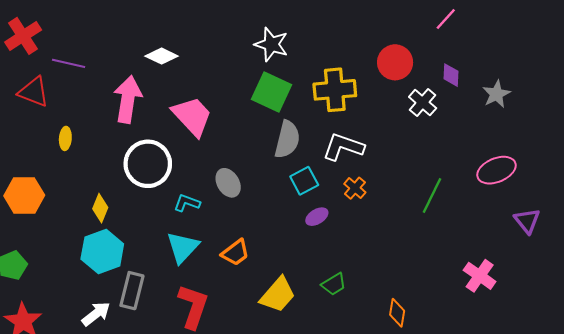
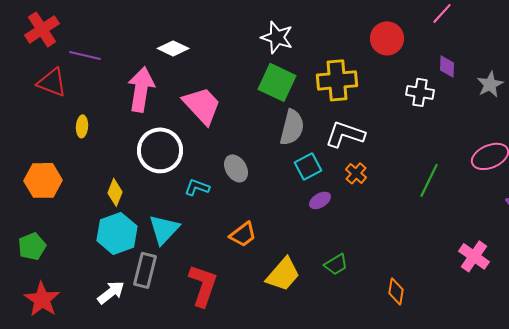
red circle: (395, 62) -> (387, 38), moved
white cross: (423, 102) -> (420, 92), turned -32
cyan triangle: (183, 247) -> (164, 229), moved

